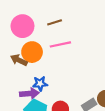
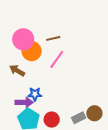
pink line: (60, 44) -> (57, 59), turned -48
orange circle: (32, 52) -> (32, 51), moved

